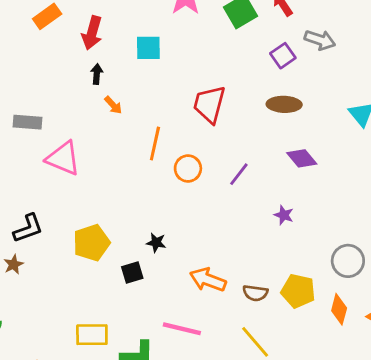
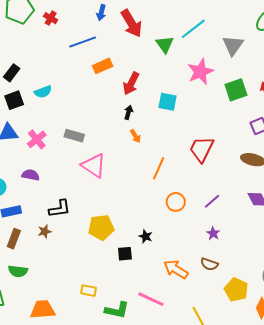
orange circle: (188, 168) -> (176, 202), moved
purple star: (284, 215) -> (213, 233), moved
brown semicircle: (255, 293) -> (209, 264), moved
yellow rectangle: (92, 335) -> (89, 291), size x0.7

